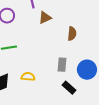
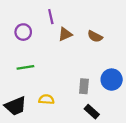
brown semicircle: (72, 34) -> (95, 36), moved, turned 112
blue circle: (87, 70) -> (112, 80), moved

